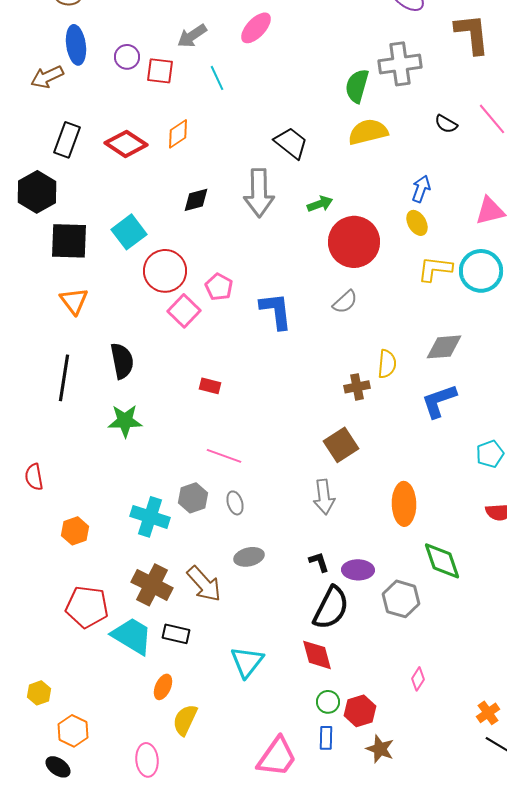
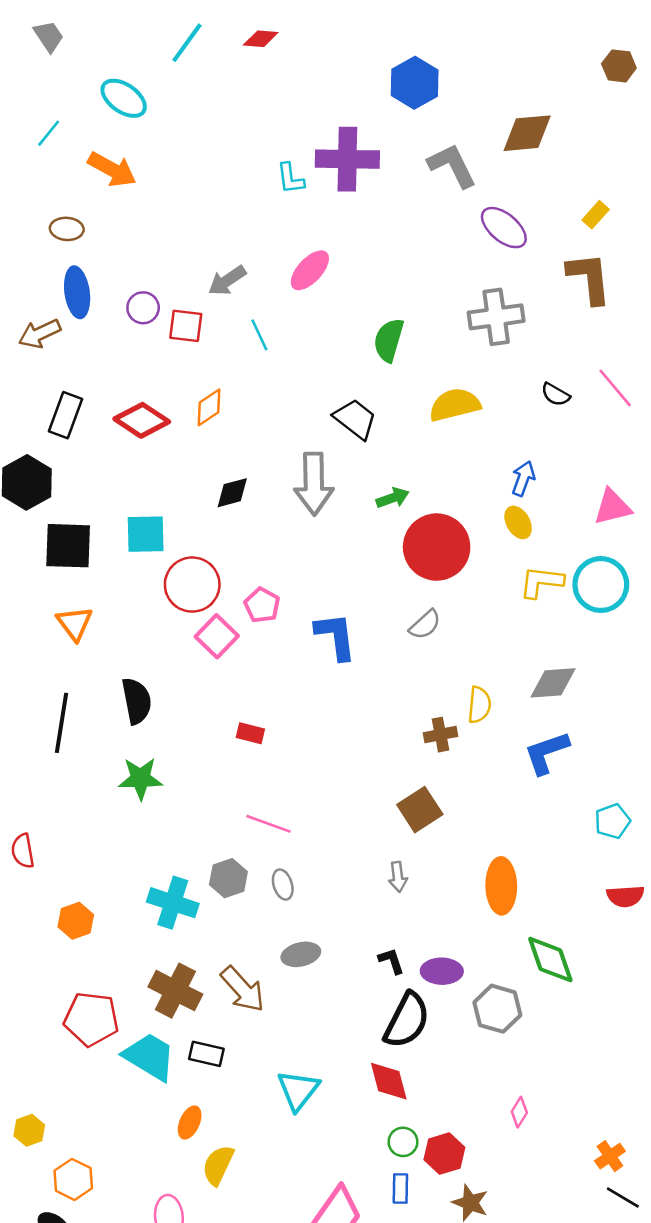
green semicircle: (357, 86) -> (389, 340), moved
cyan square: (129, 232) -> (146, 534), turned 36
gray arrow: (324, 497) -> (398, 877), size x0.7

